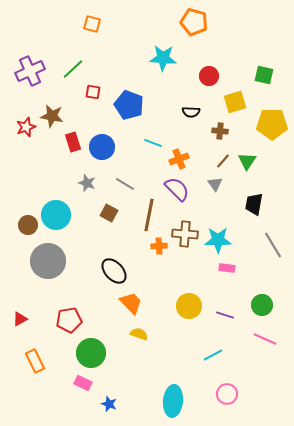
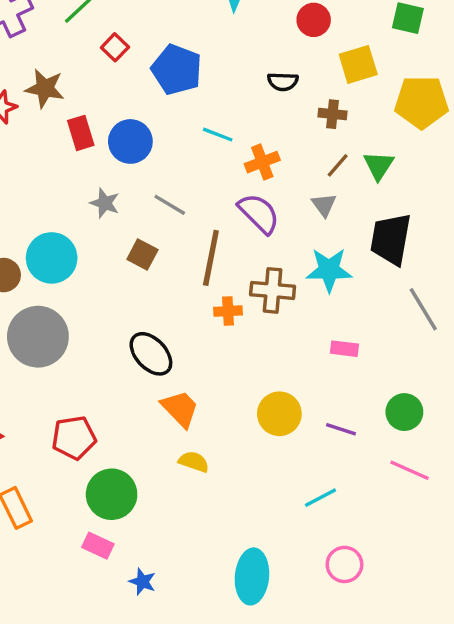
red square: (93, 92) -> (115, 47), turned 35
black trapezoid: (254, 204) -> (391, 239), size x1.4
cyan star: (218, 240) -> (329, 270), moved

